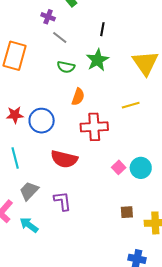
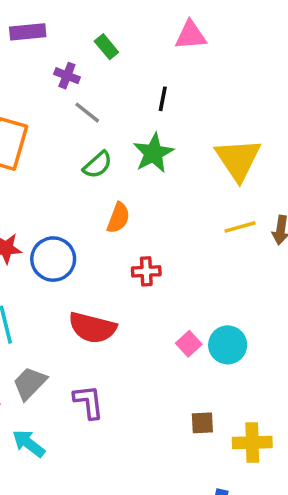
green semicircle: (66, 67) -> (98, 165), turned -54
yellow line: (131, 105) -> (240, 227), moved
red cross: (94, 127) -> (146, 271), size x0.6

